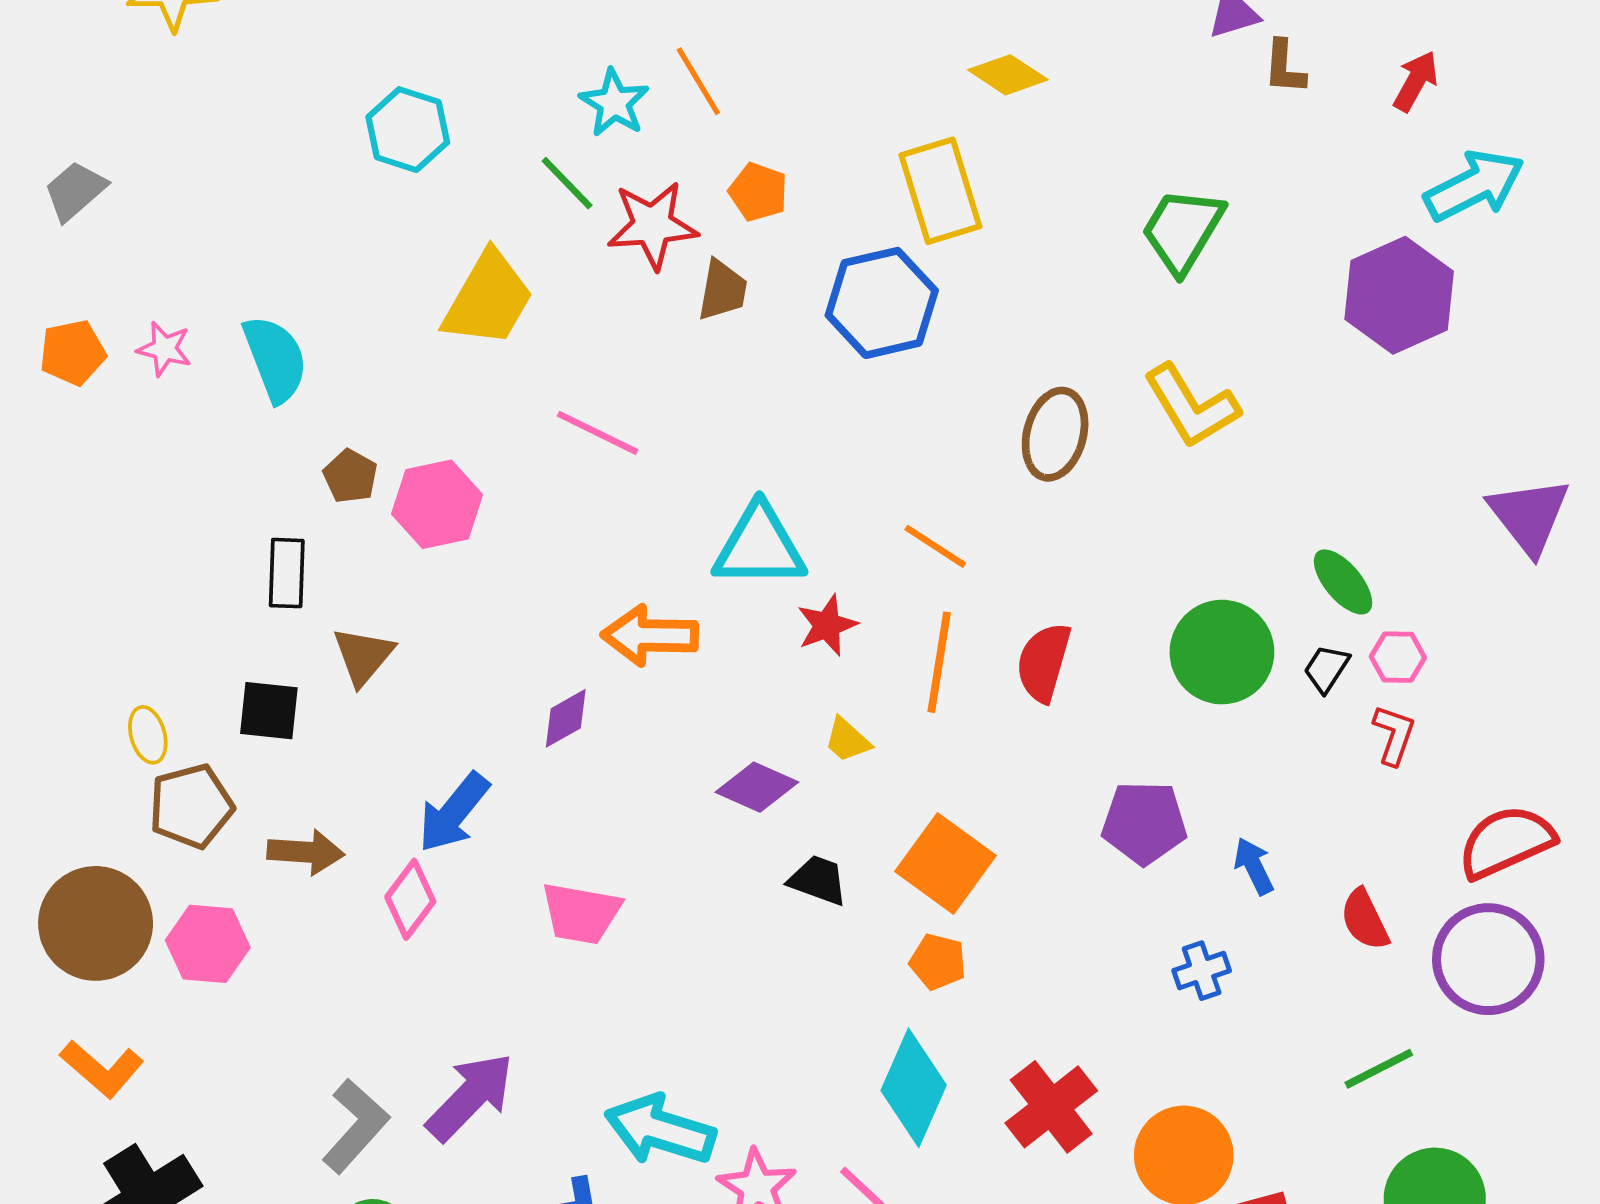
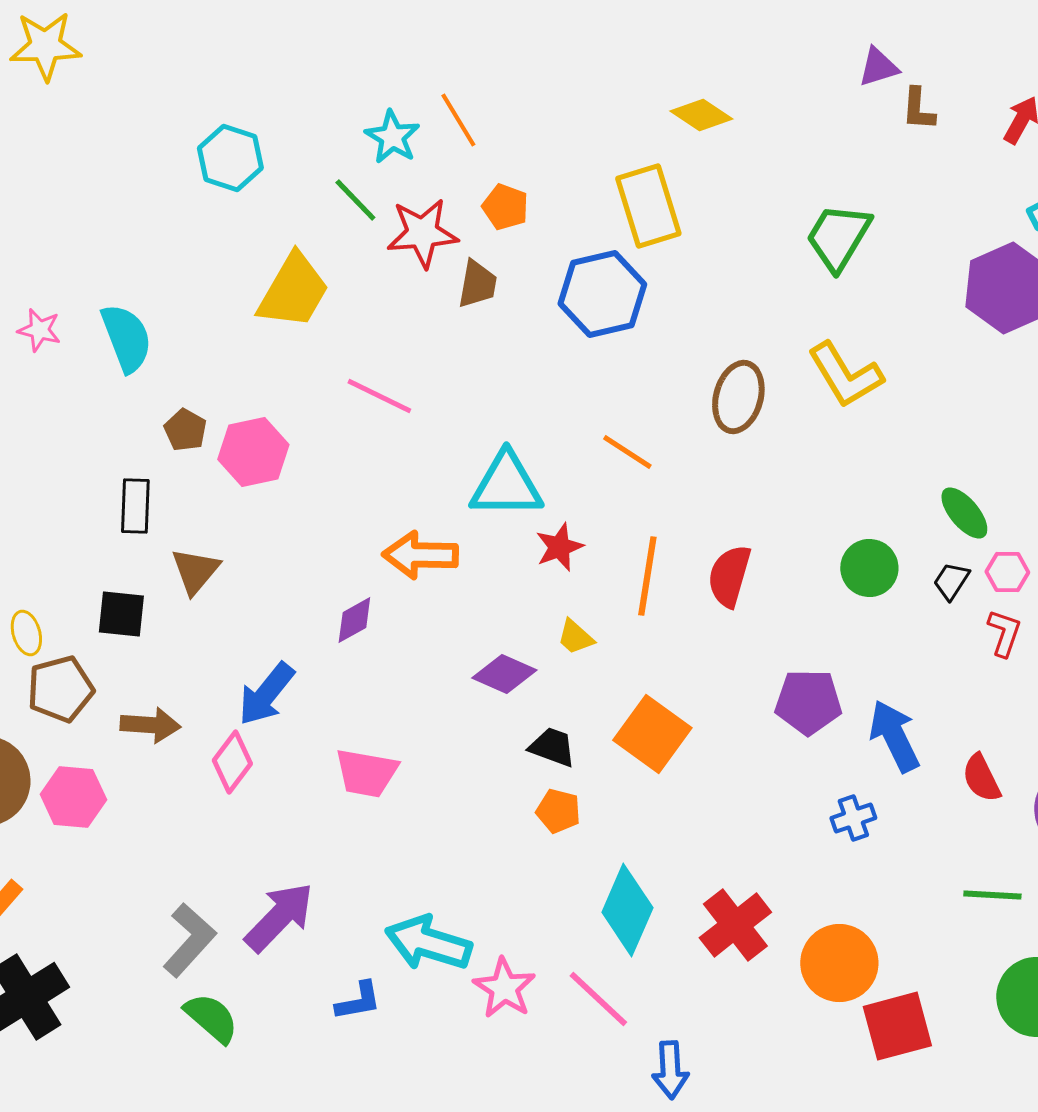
orange line: (935, 546) -> (627, 452), moved
green circle: (1222, 652) -> (869, 568), size x0.7
blue arrow: (1254, 866) -> (894, 736), size x1.6
orange pentagon: (938, 962) -> (558, 811), moved
green line: (1379, 1069) -> (992, 895), turned 30

